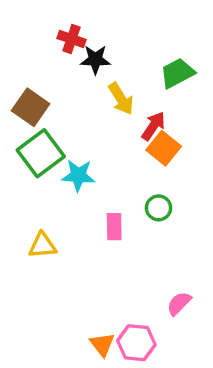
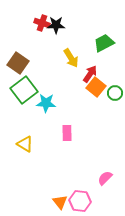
black star: (95, 59) -> (56, 25), moved
green circle: (159, 208) -> (115, 93), moved
yellow triangle: (43, 245) -> (25, 144), turned 36

